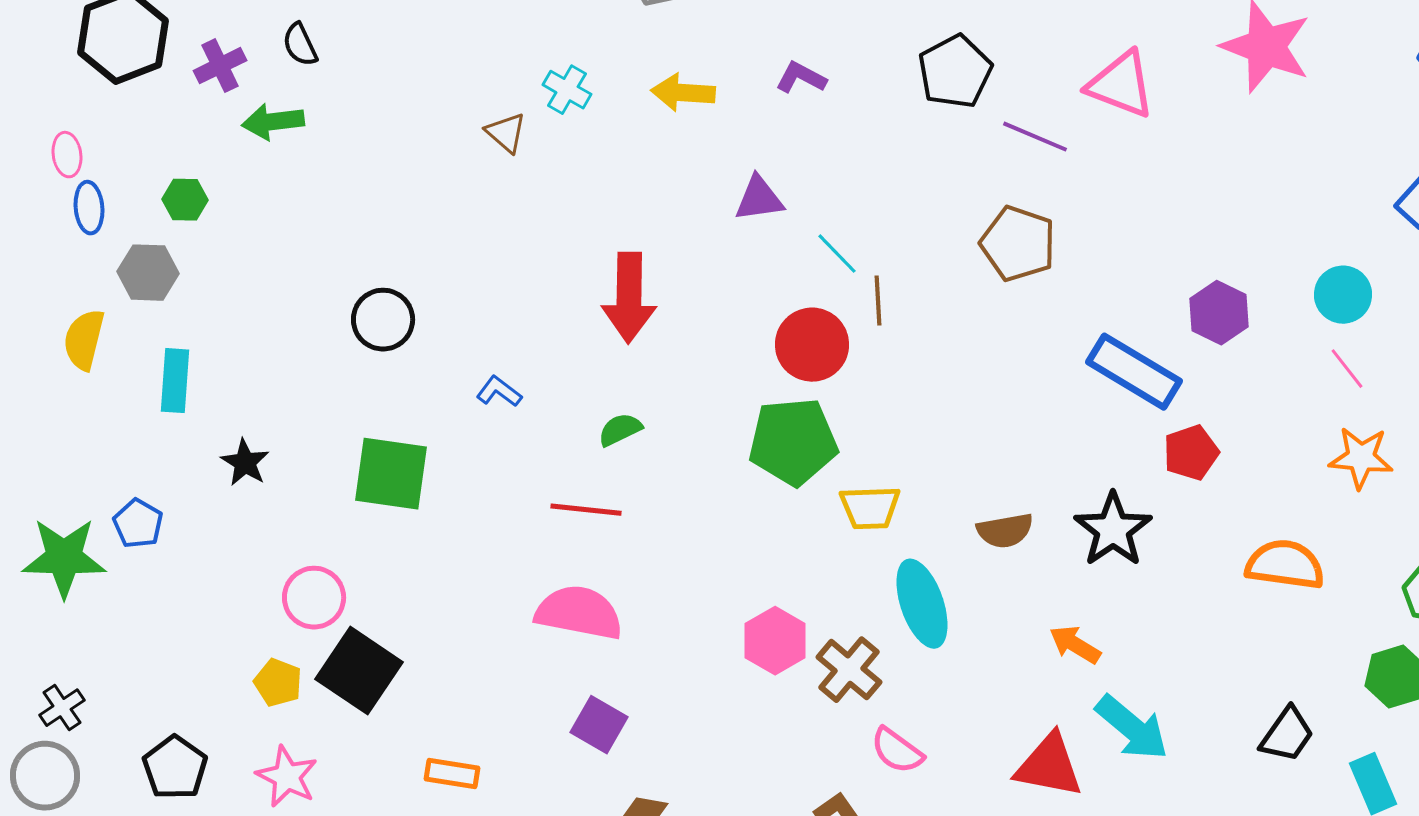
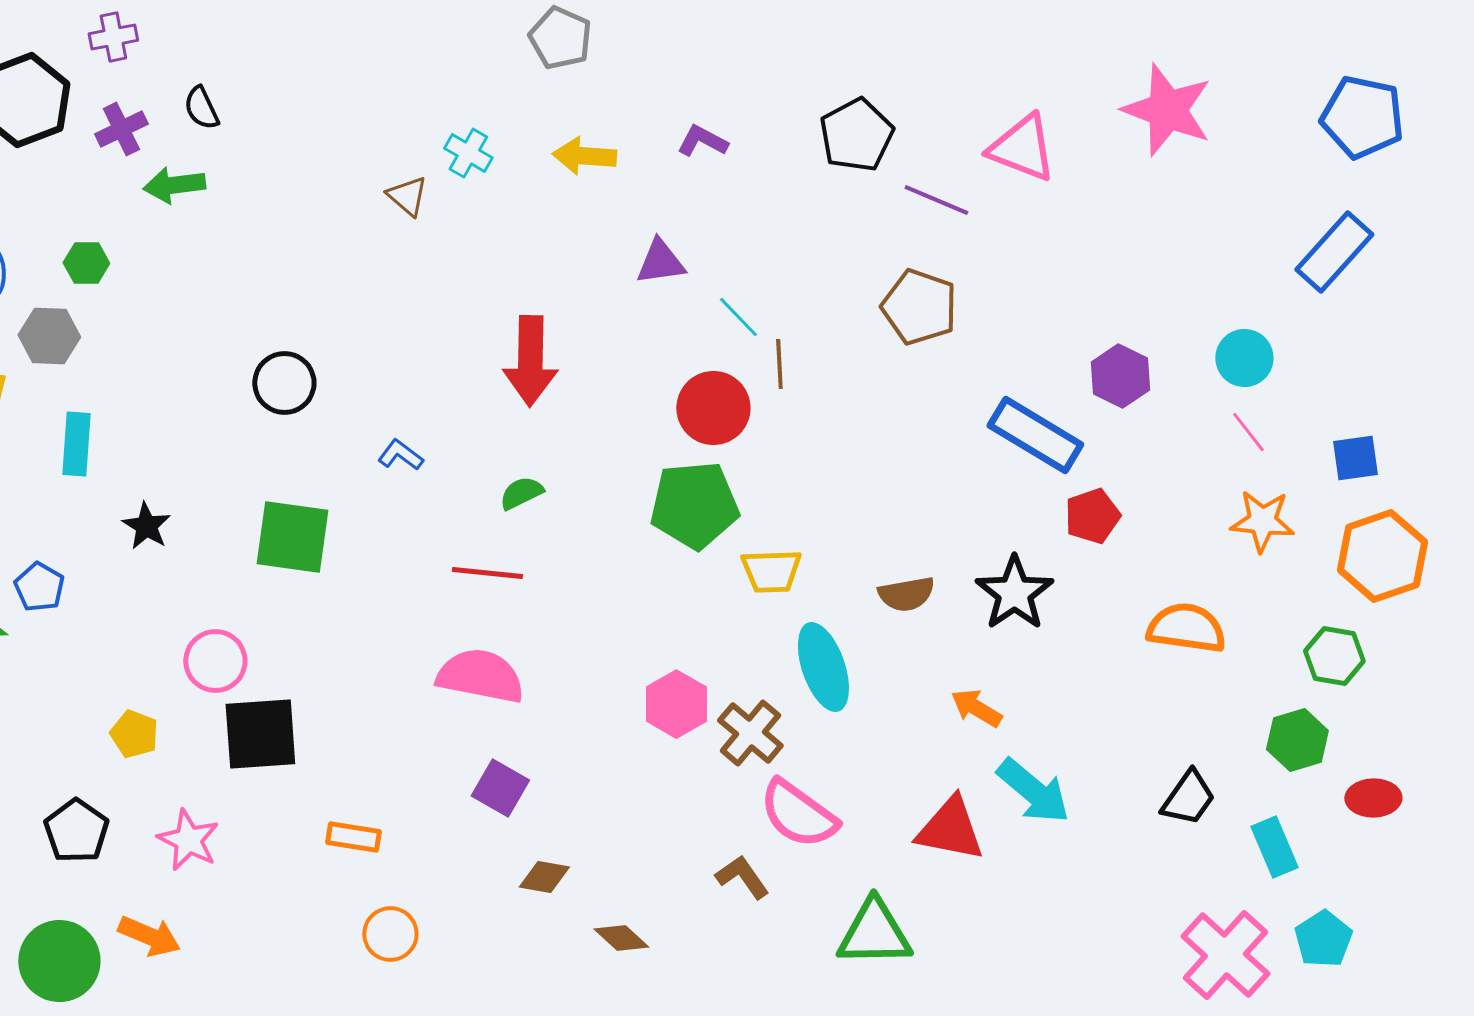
black square: (359, 671) -> (260, 734), turned -38
yellow pentagon: (278, 683) -> (134, 734), moved
pink semicircle: (897, 751) -> (798, 814), size x1.5

